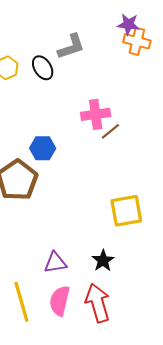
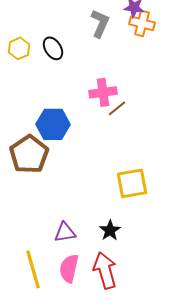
gray L-shape: (71, 47) -> (100, 23), moved, turned -48
blue hexagon: (43, 148) -> (53, 124), size x1.4

